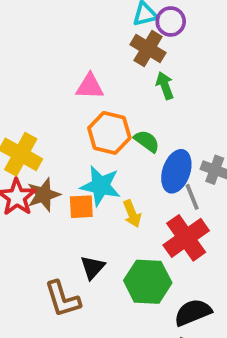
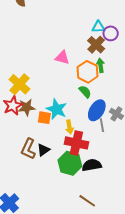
orange hexagon: (109, 133) -> (88, 72), moved
red cross: (186, 238) -> (76, 143), moved, turned 35
brown L-shape: (63, 299) -> (28, 149), moved, turned 30
black semicircle: (193, 312) -> (92, 165), moved

